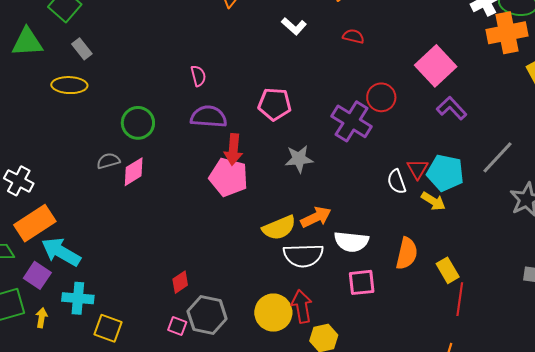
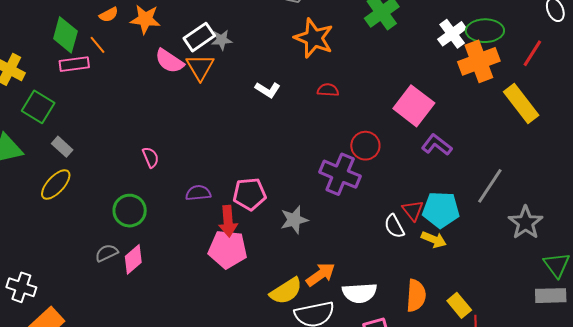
pink semicircle: (198, 76) -> (151, 157), moved
yellow ellipse: (69, 85) -> (56, 185), turned -40
pink pentagon: (275, 104) -> (250, 194), moved
purple semicircle: (209, 117) -> (198, 193), size x0.7

